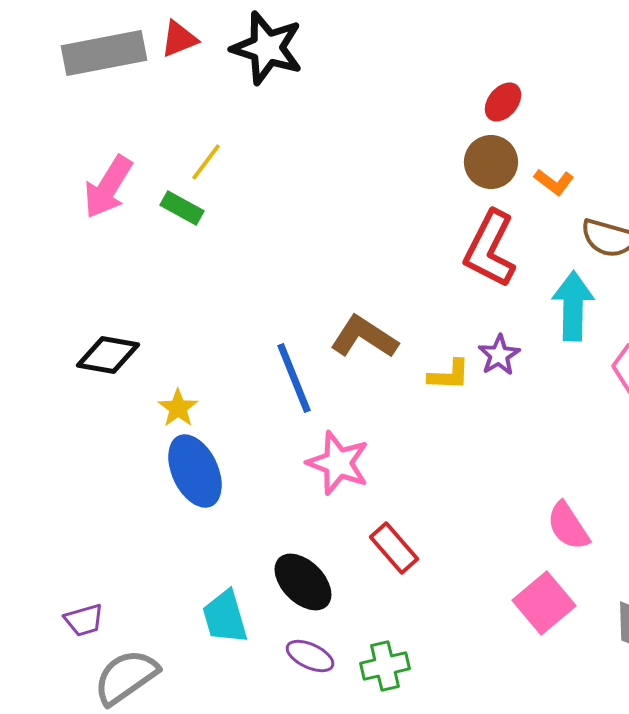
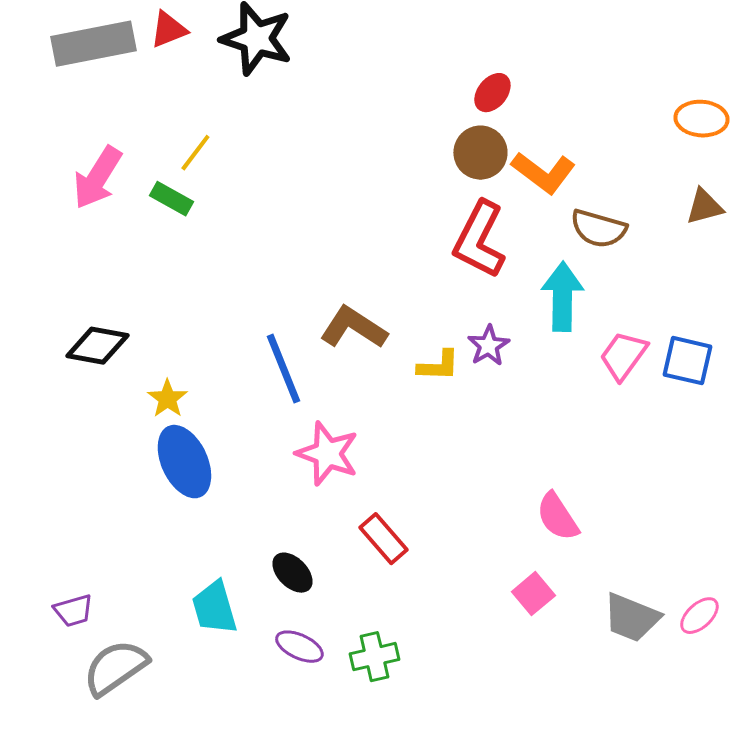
orange L-shape: (554, 182) -> (543, 173), size x1.6
black ellipse: (303, 582) -> (292, 573), size x0.7
pink square: (544, 603) -> (533, 594), size x0.7

